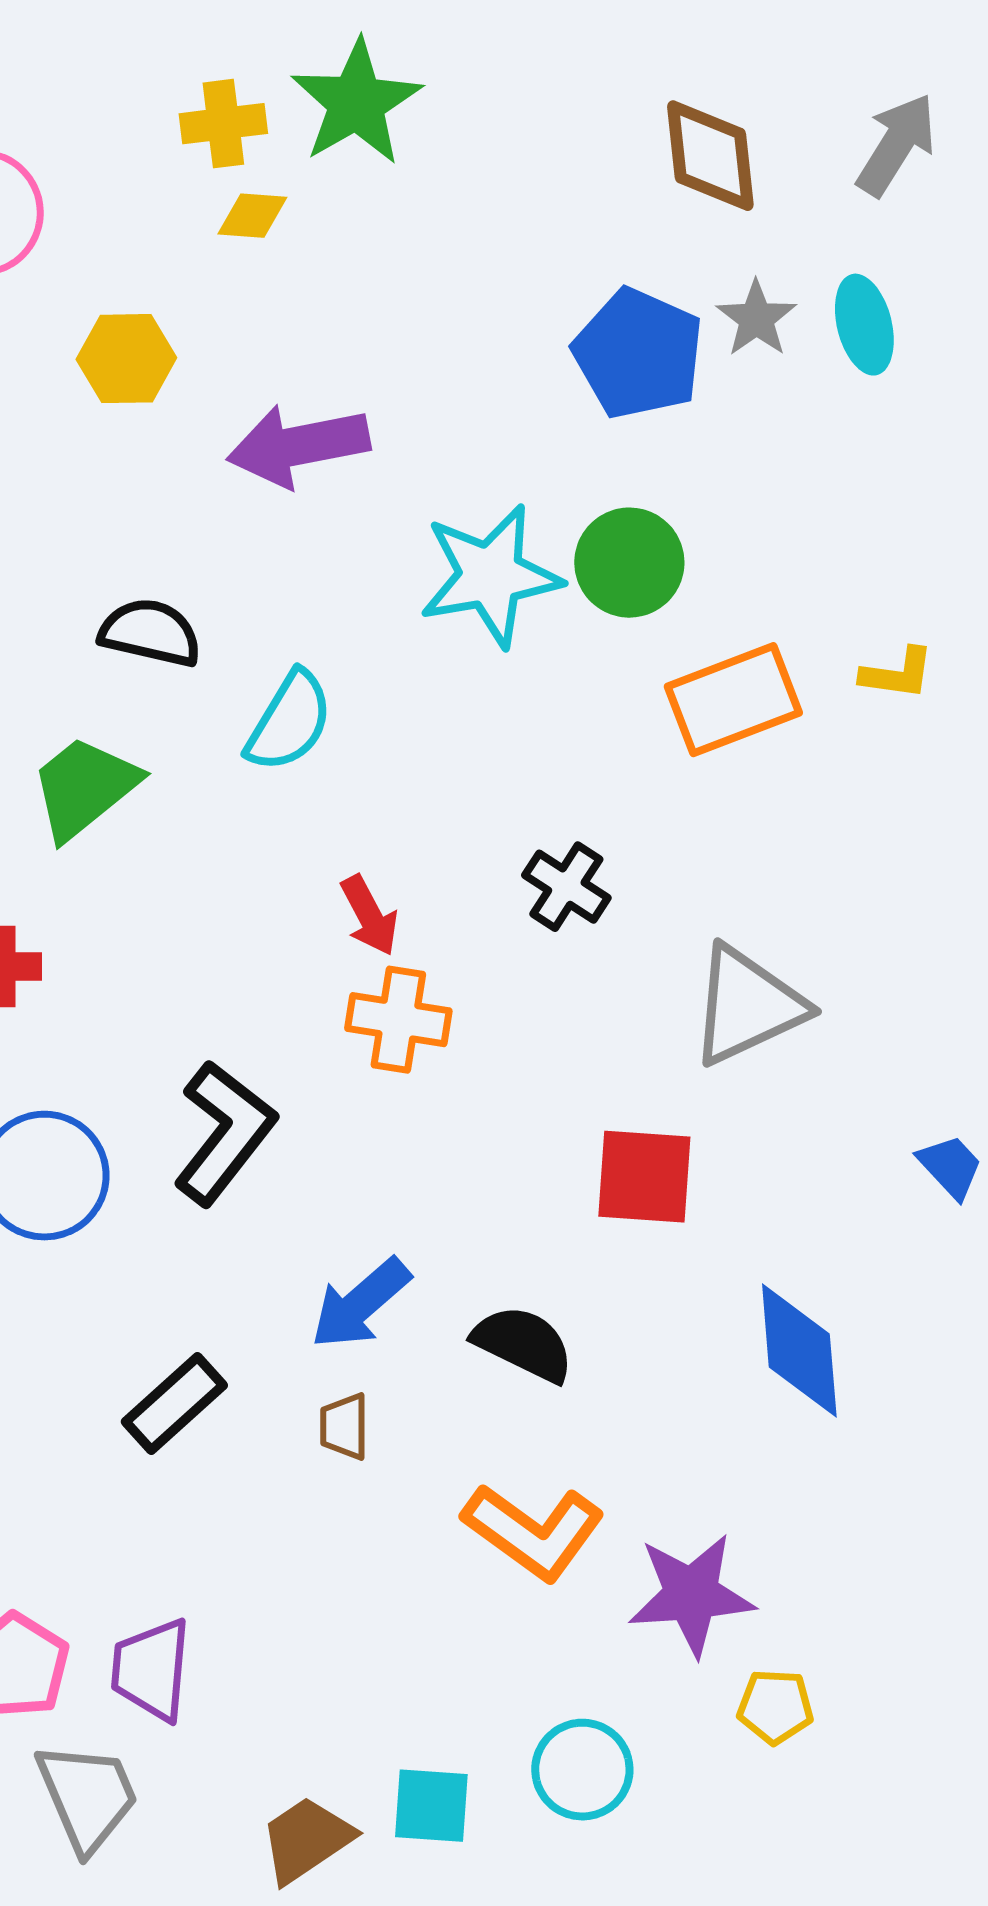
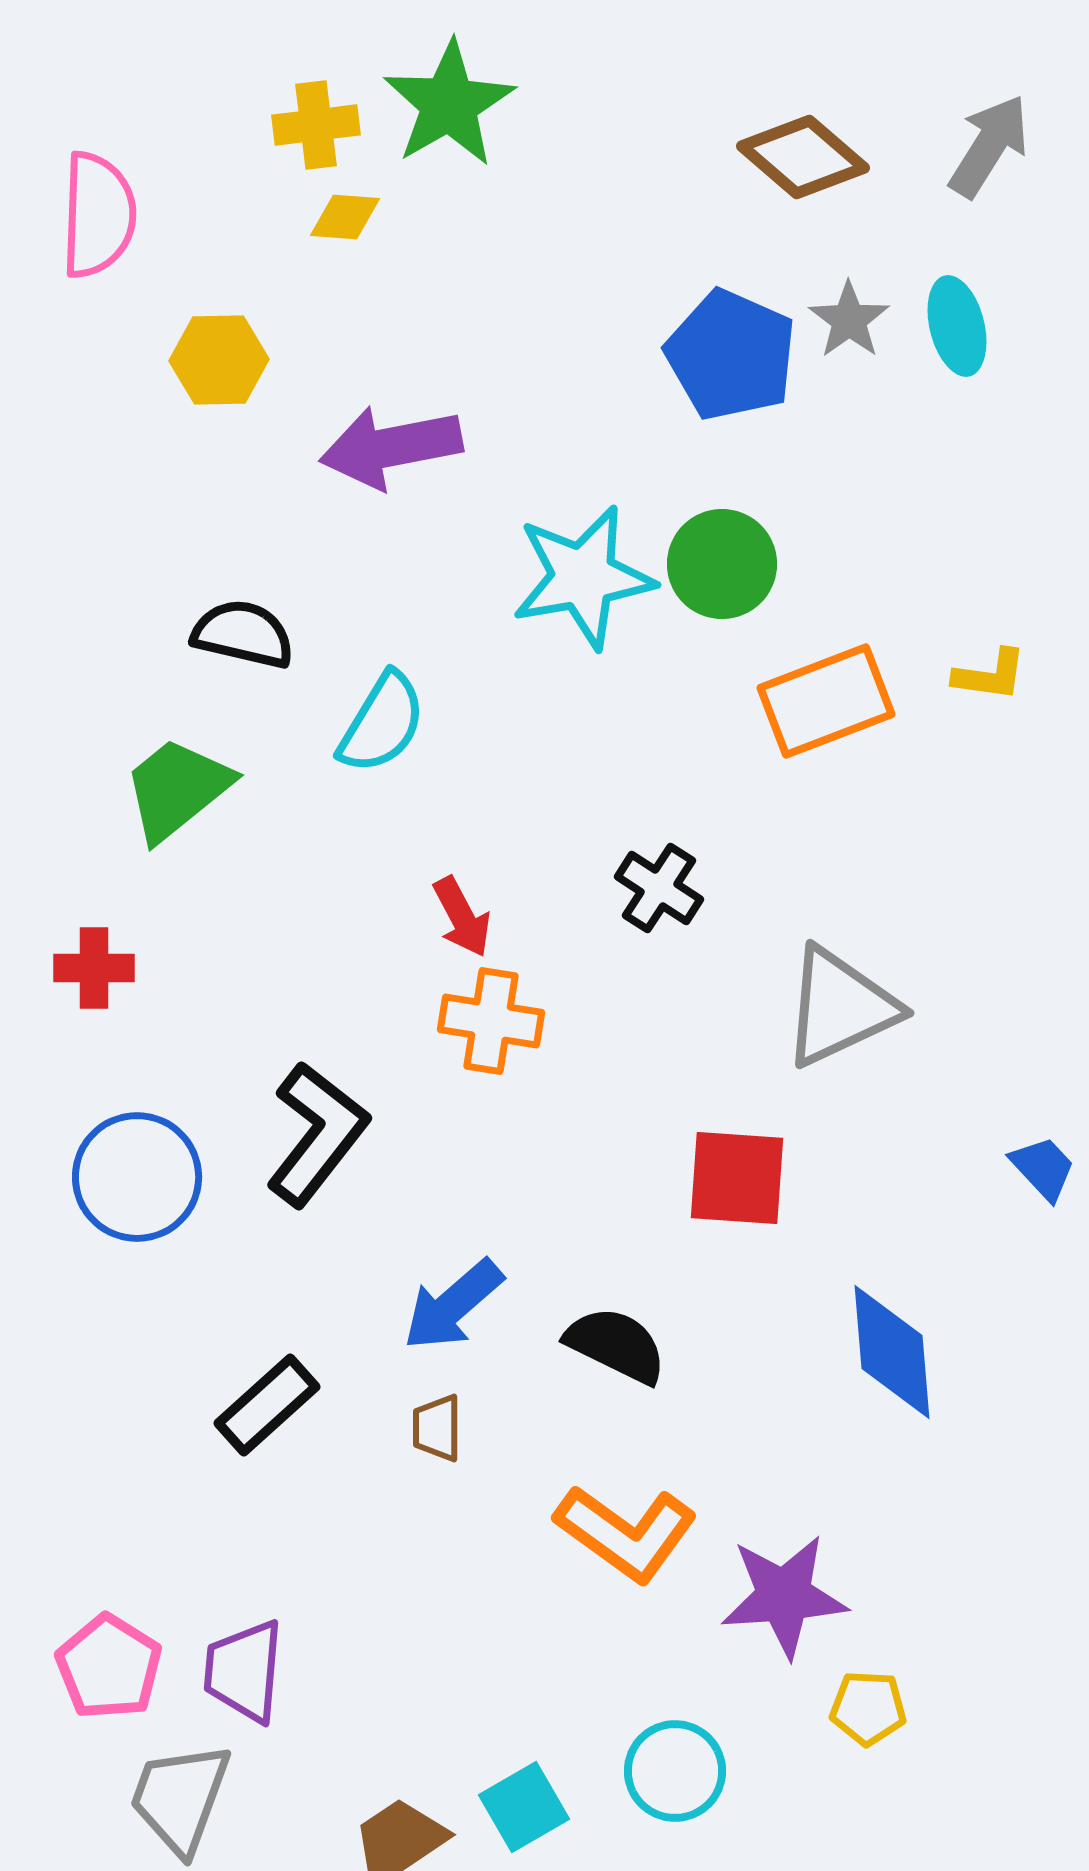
brown diamond: (710, 156) -> (803, 157), turned -43
gray trapezoid: (87, 1797) -> (180, 1798), turned -137
cyan square: (431, 1806) -> (524, 1807), turned -34

